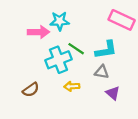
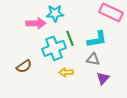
green line: (76, 49) -> (70, 38), turned 35
brown semicircle: (31, 90) -> (24, 66), moved
purple triangle: (113, 93) -> (103, 78), turned 32

